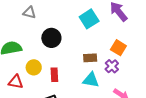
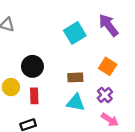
black circle: (51, 38) -> (32, 66), moved
purple cross: (112, 66) -> (105, 95), moved

